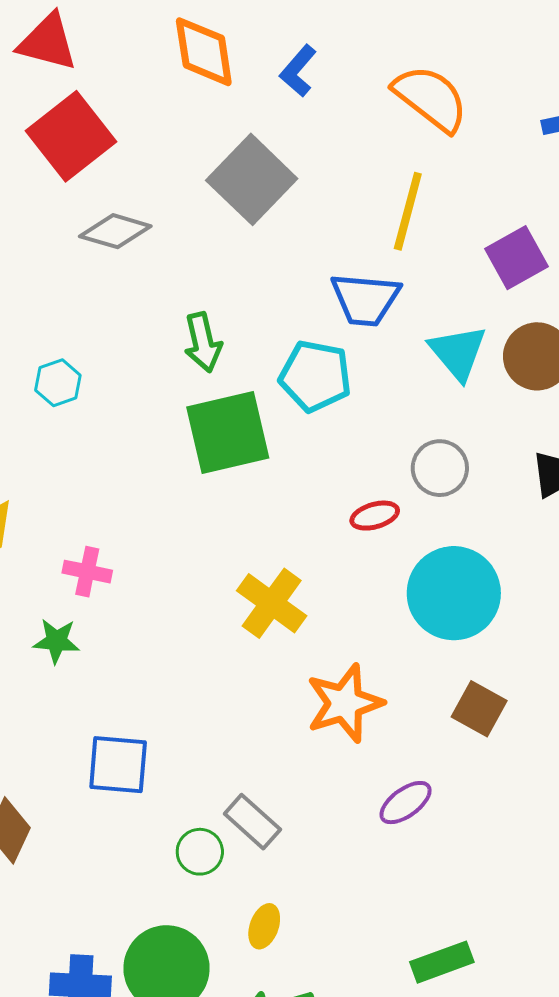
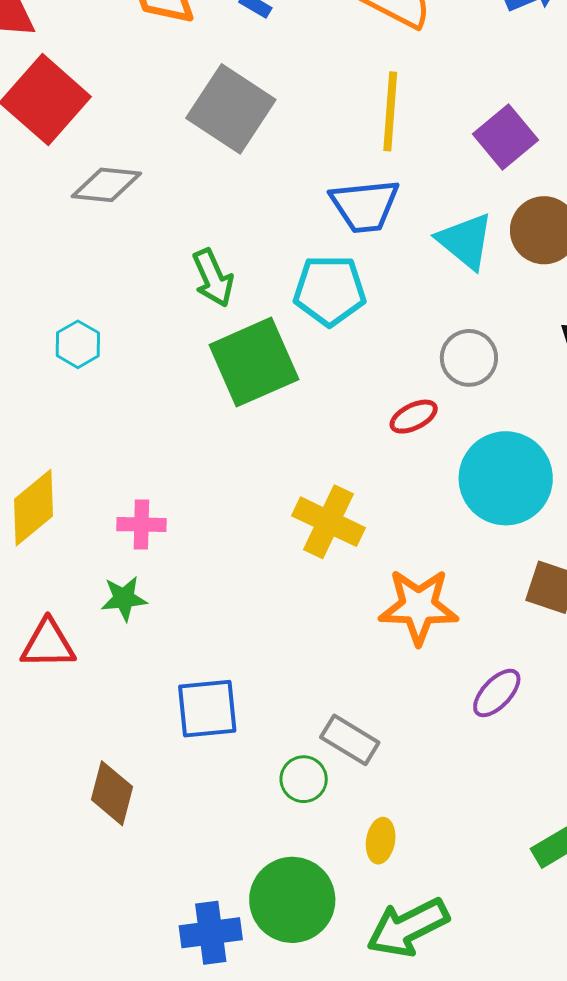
orange star: (345, 703) -> (419, 607), turned 30

